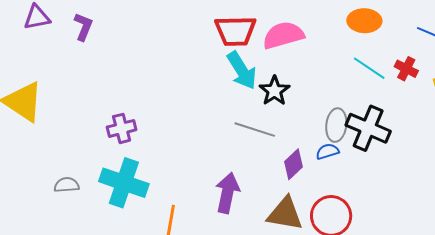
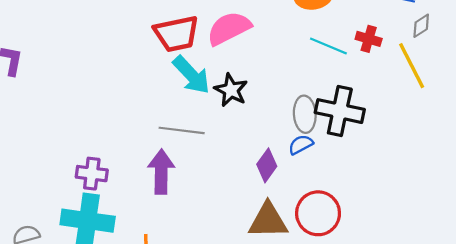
purple cross: (122, 128) -> (92, 174), moved, turned 32
gray line: (255, 130) -> (182, 130), moved
purple arrow: (227, 193) -> (161, 172), moved

